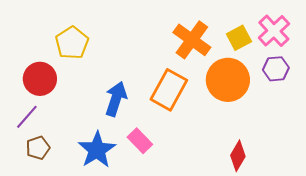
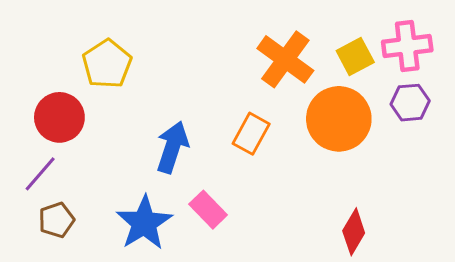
pink cross: (274, 31) -> (407, 46), turned 36
orange rectangle: (169, 90) -> (251, 134), size x0.7

